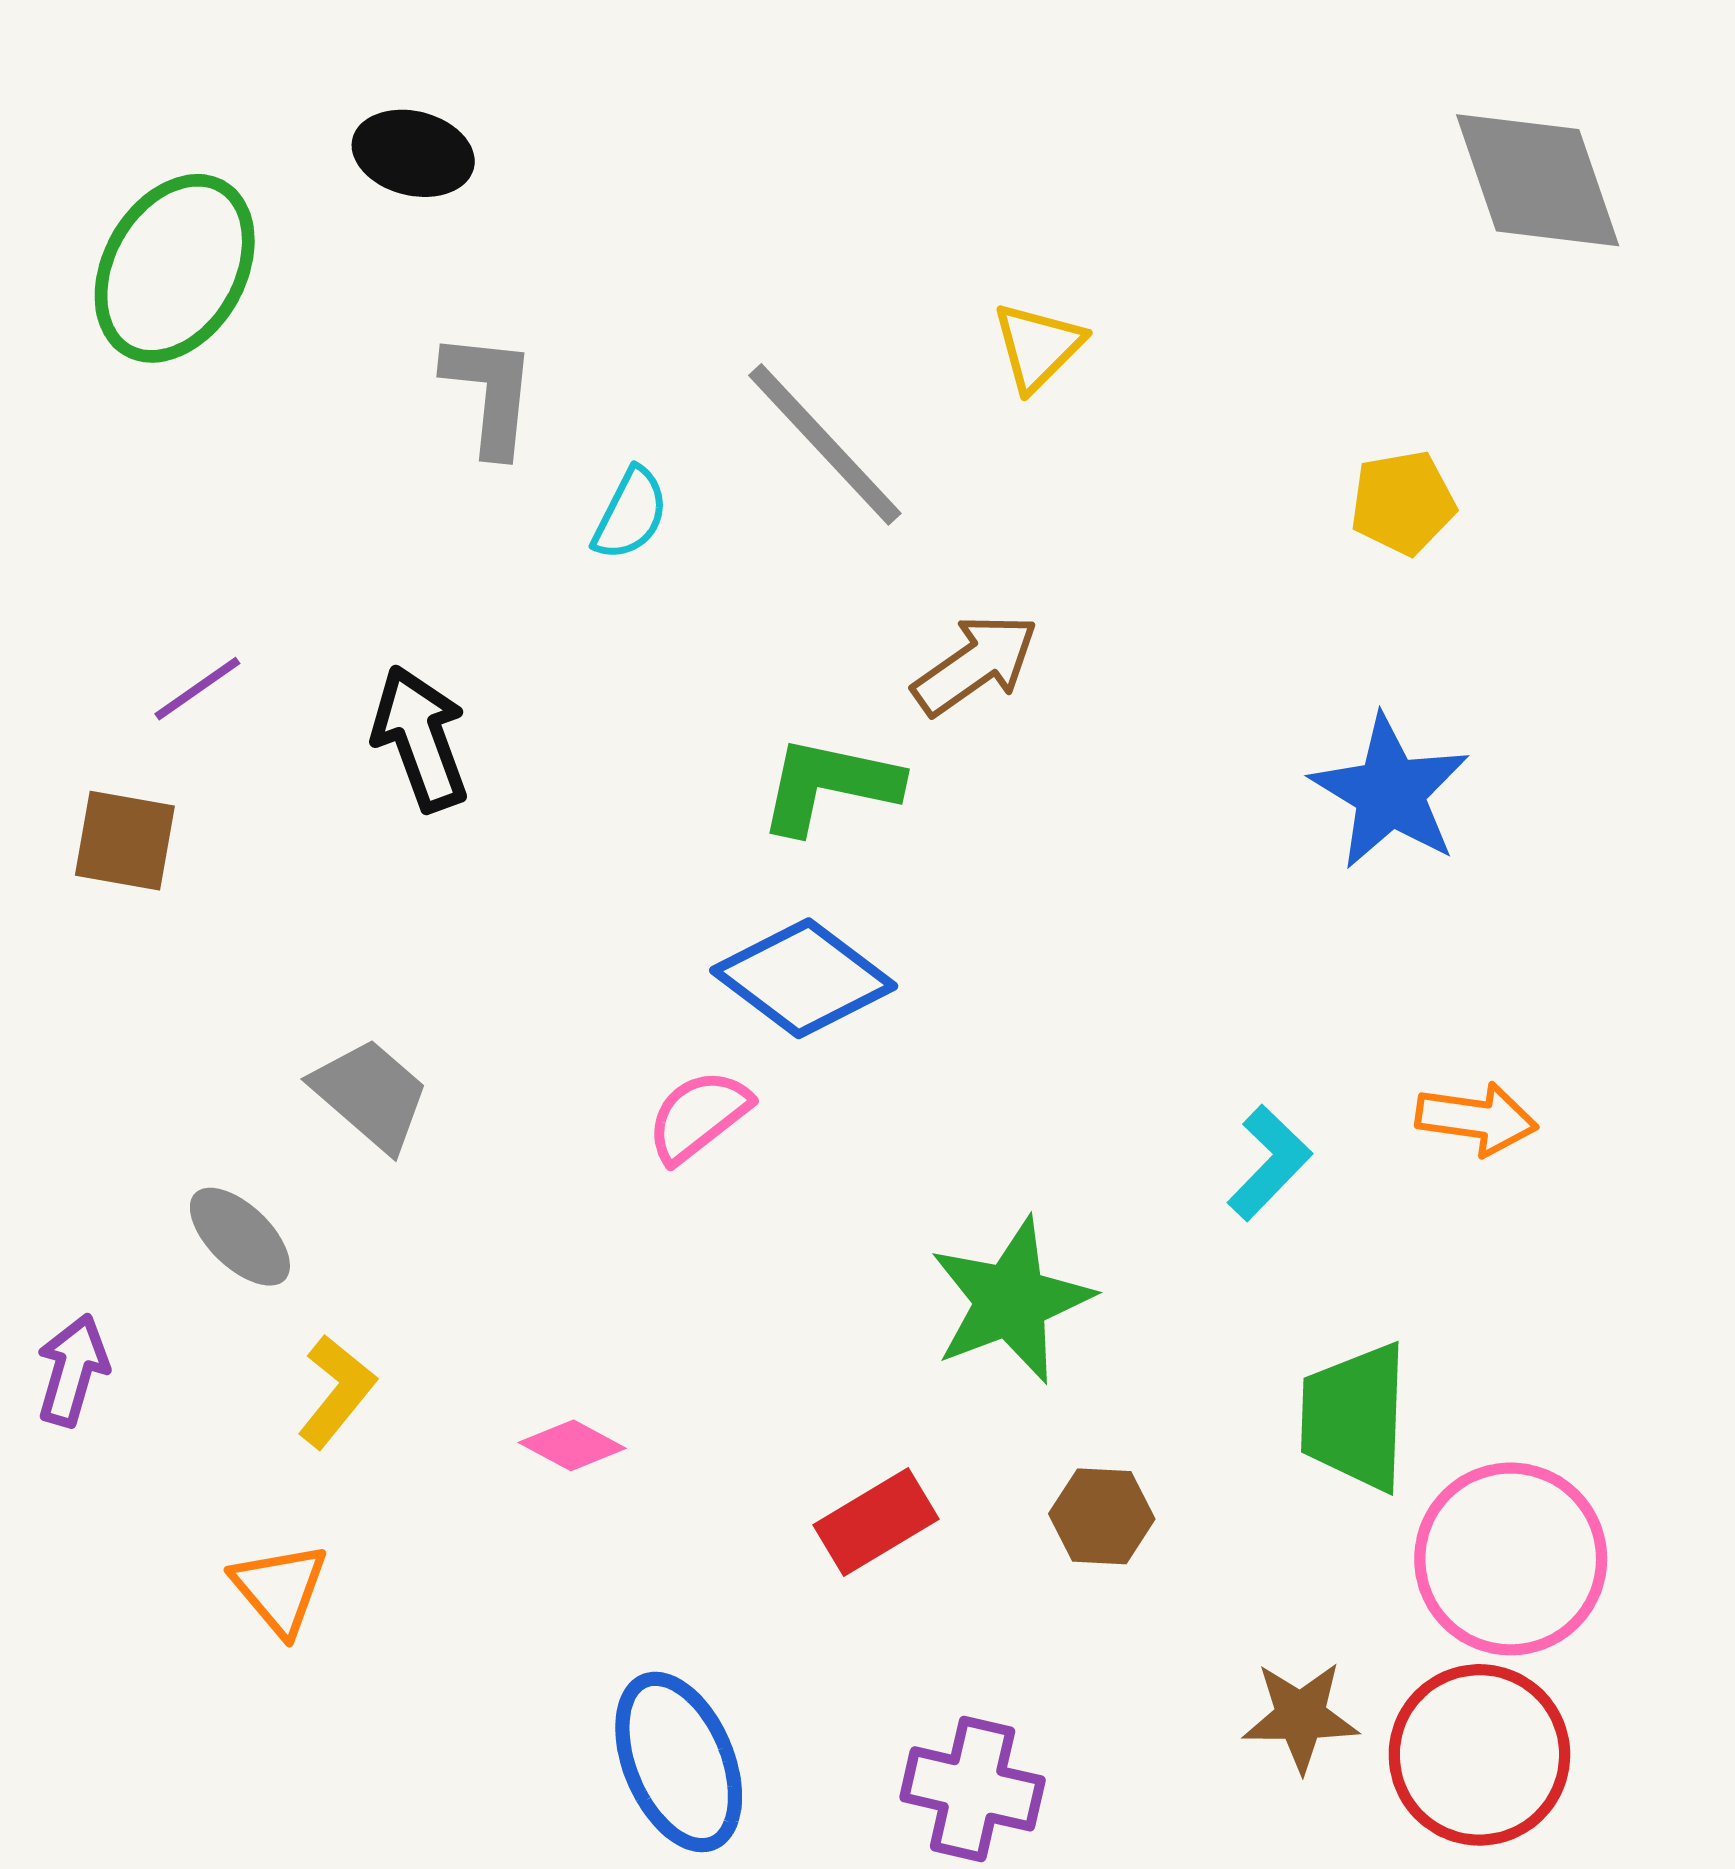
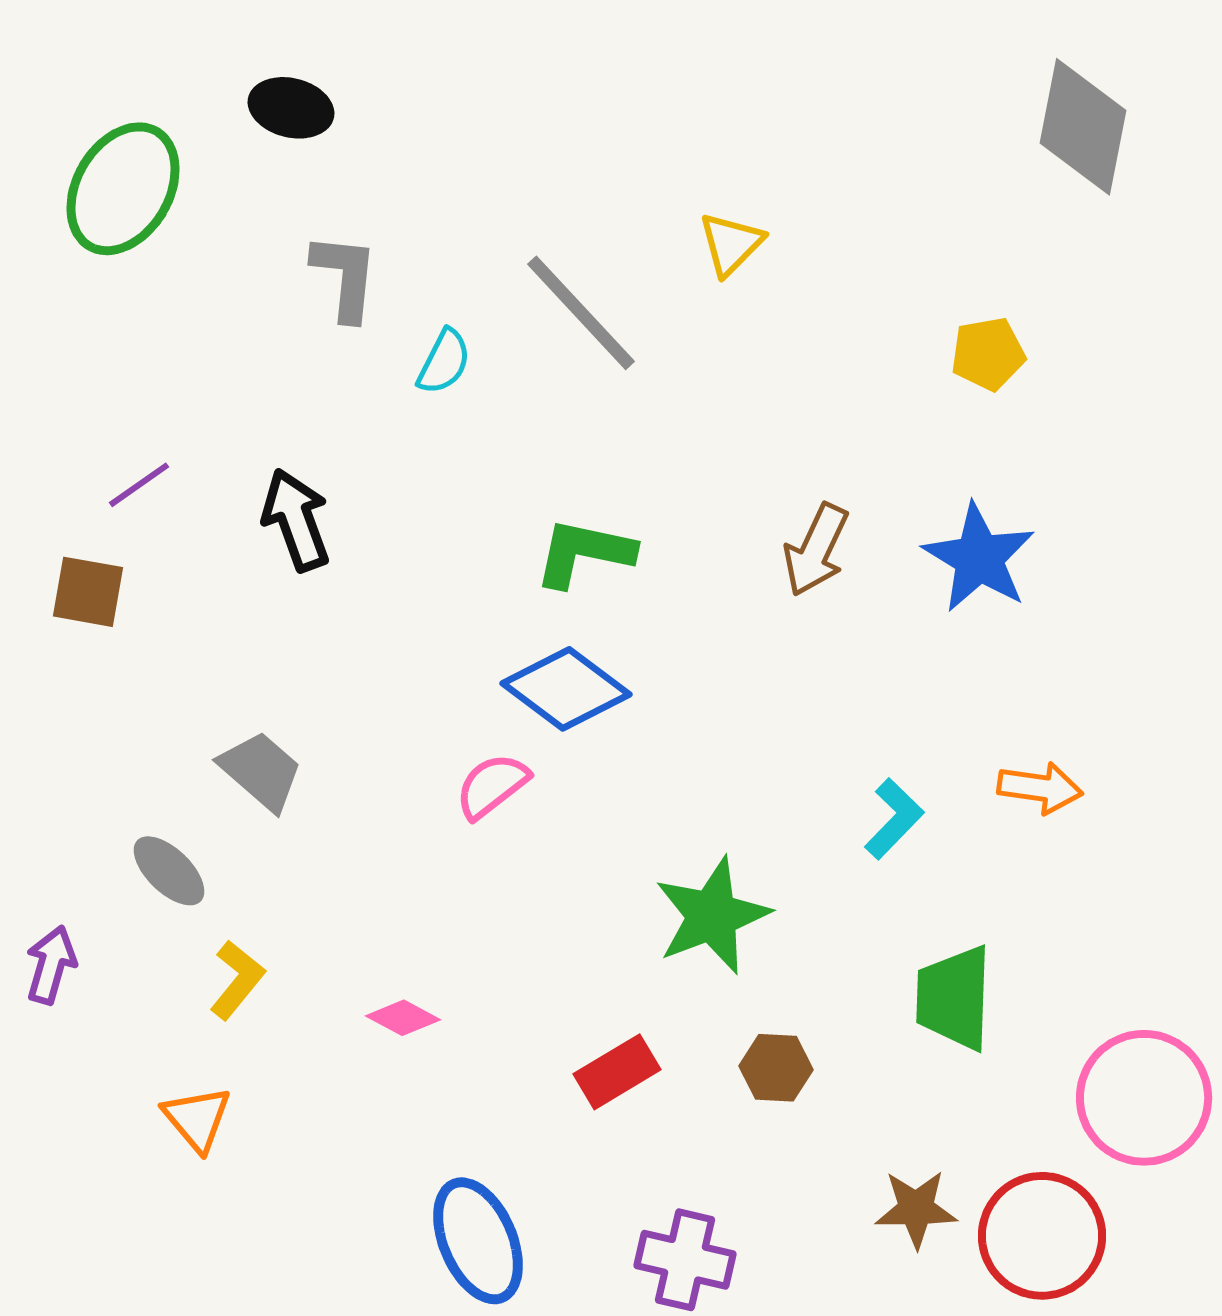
gray diamond: (1538, 180) -> (1083, 127), turned 30
brown arrow: (975, 664) -> (816, 550), moved, turned 150
pink circle: (1511, 1559) -> (1144, 1098), moved

